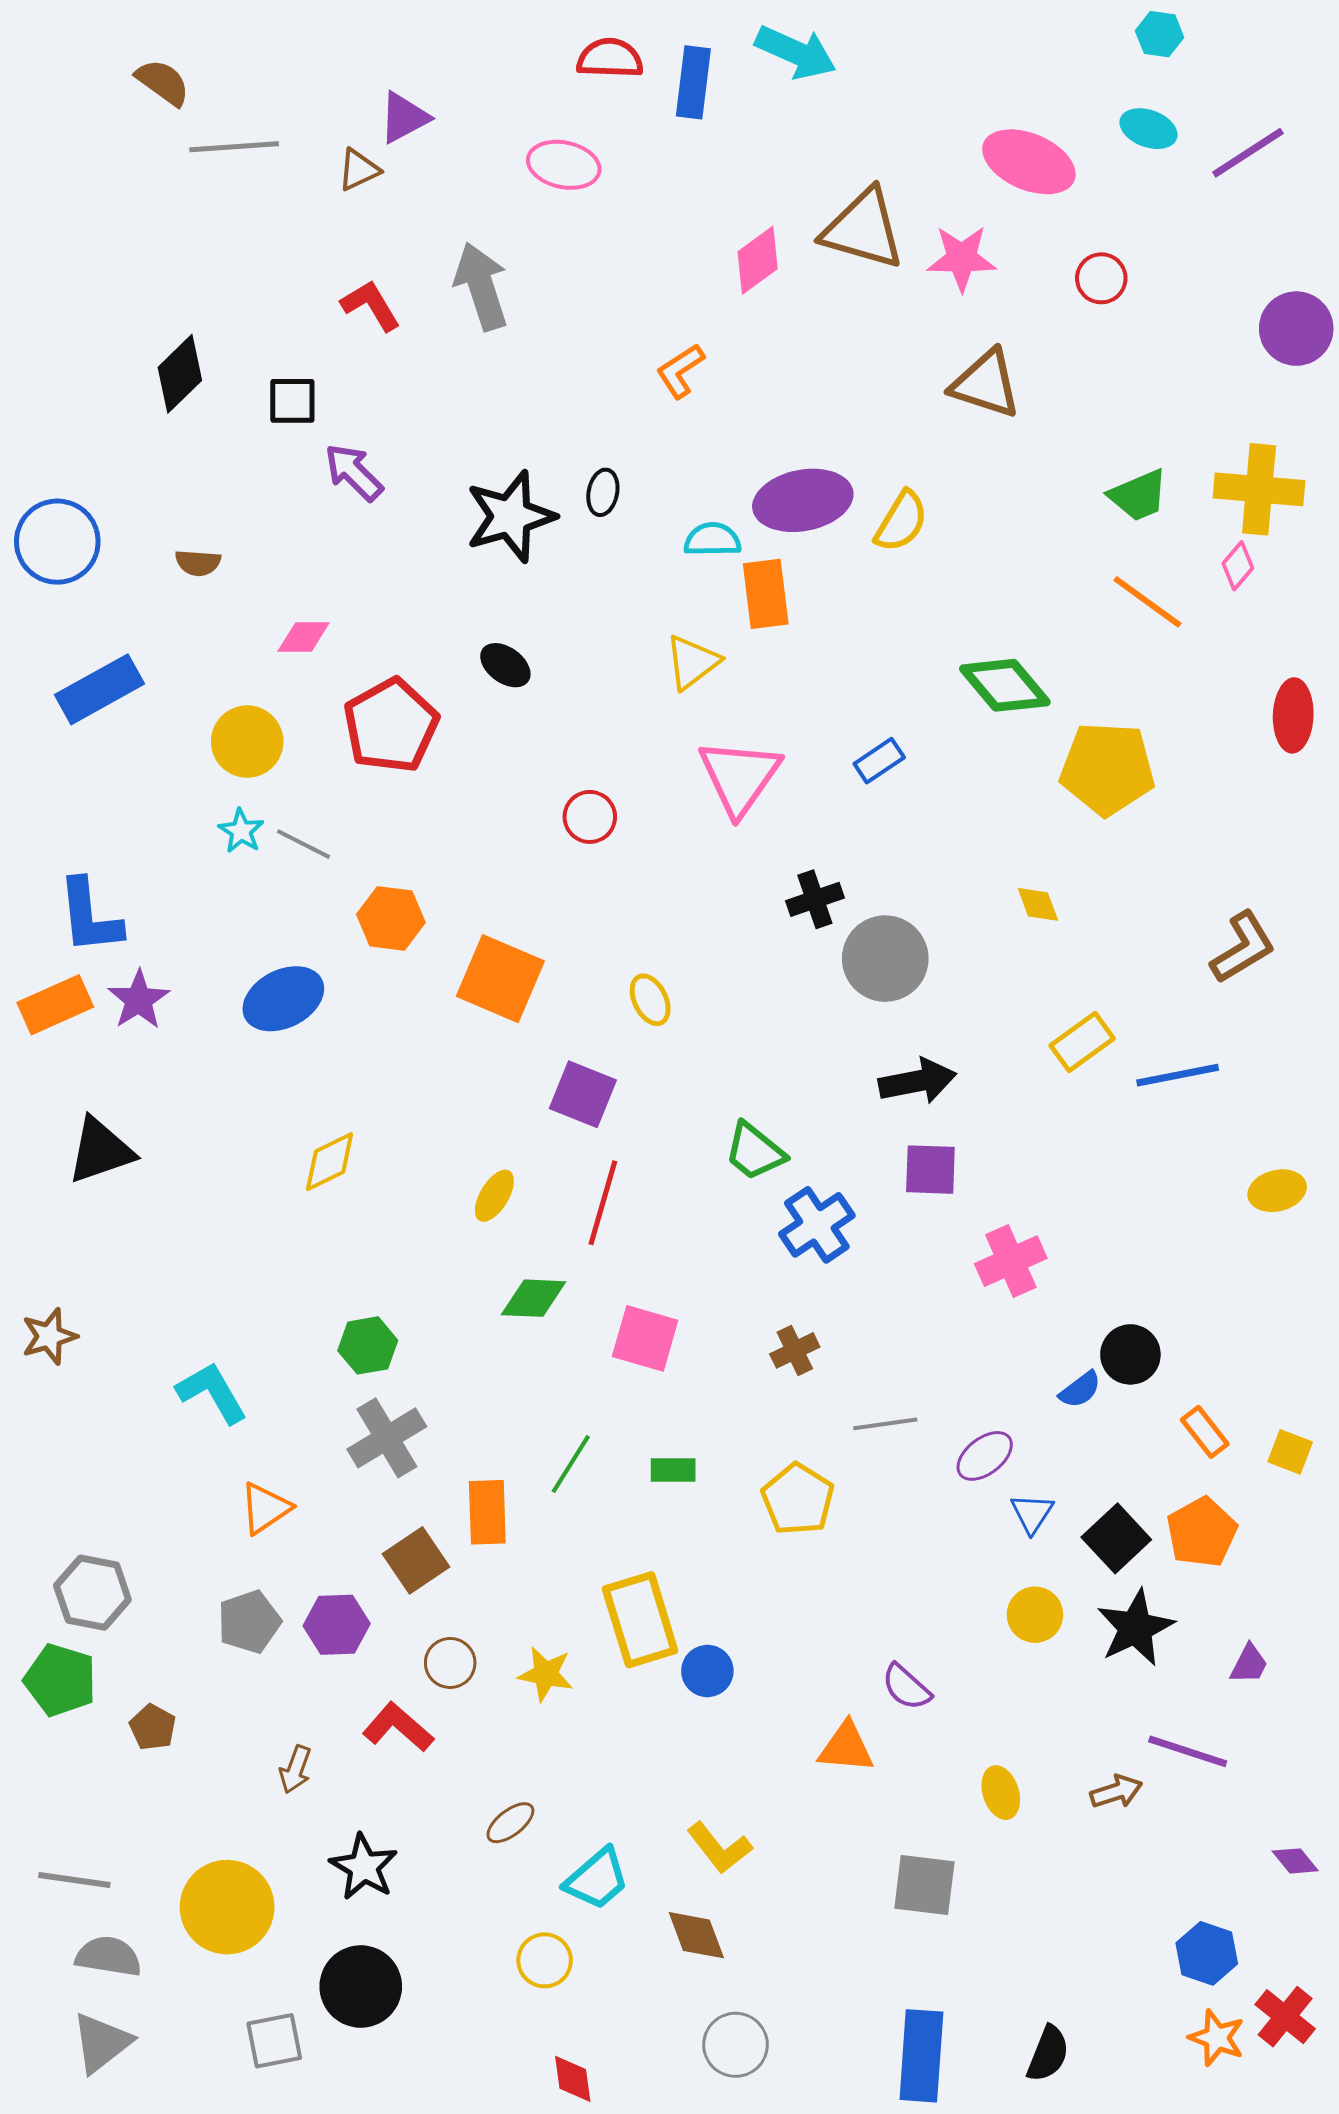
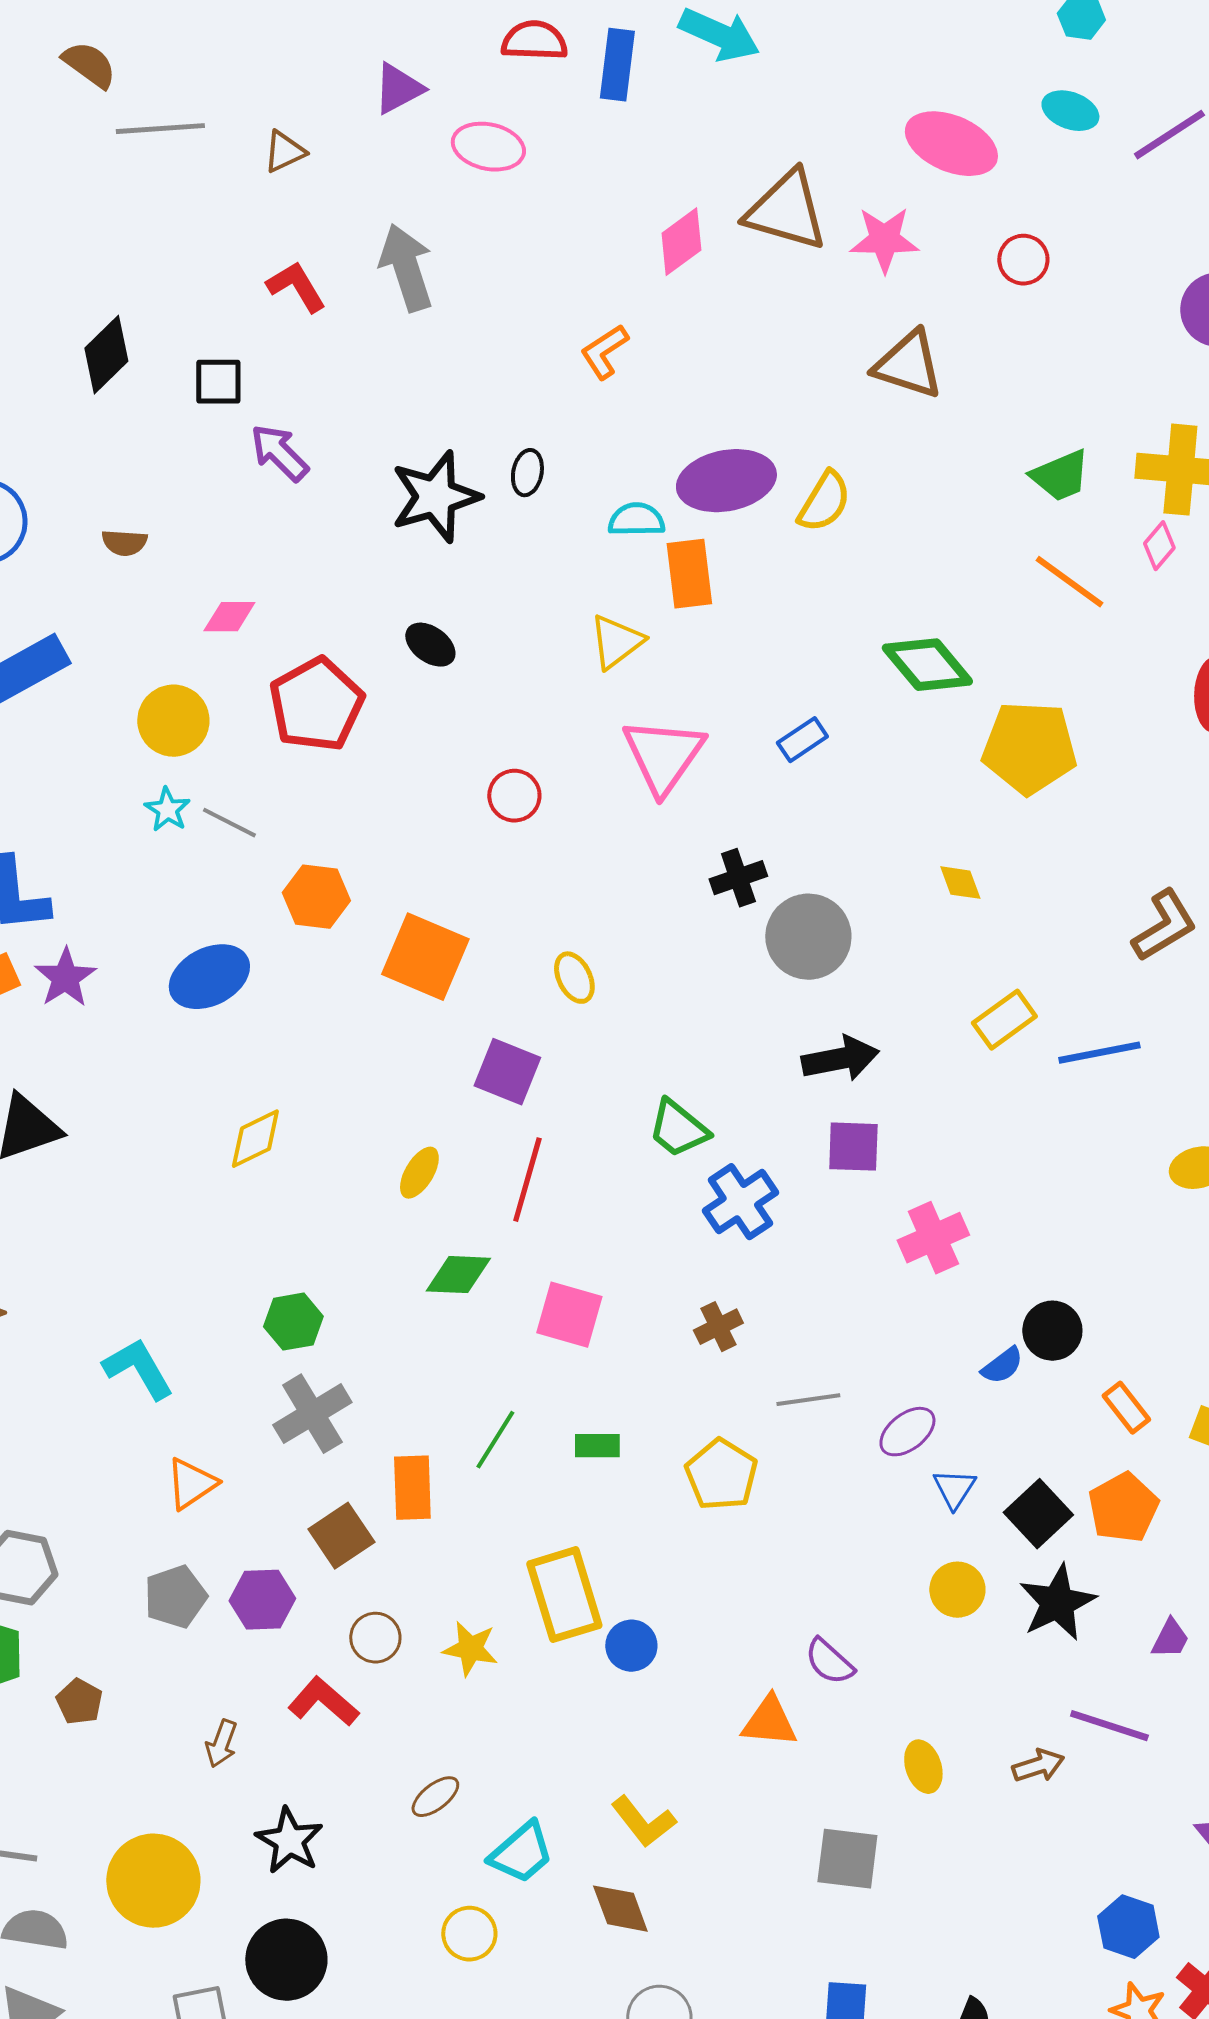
purple triangle: (404, 118) -> (398, 89), moved

